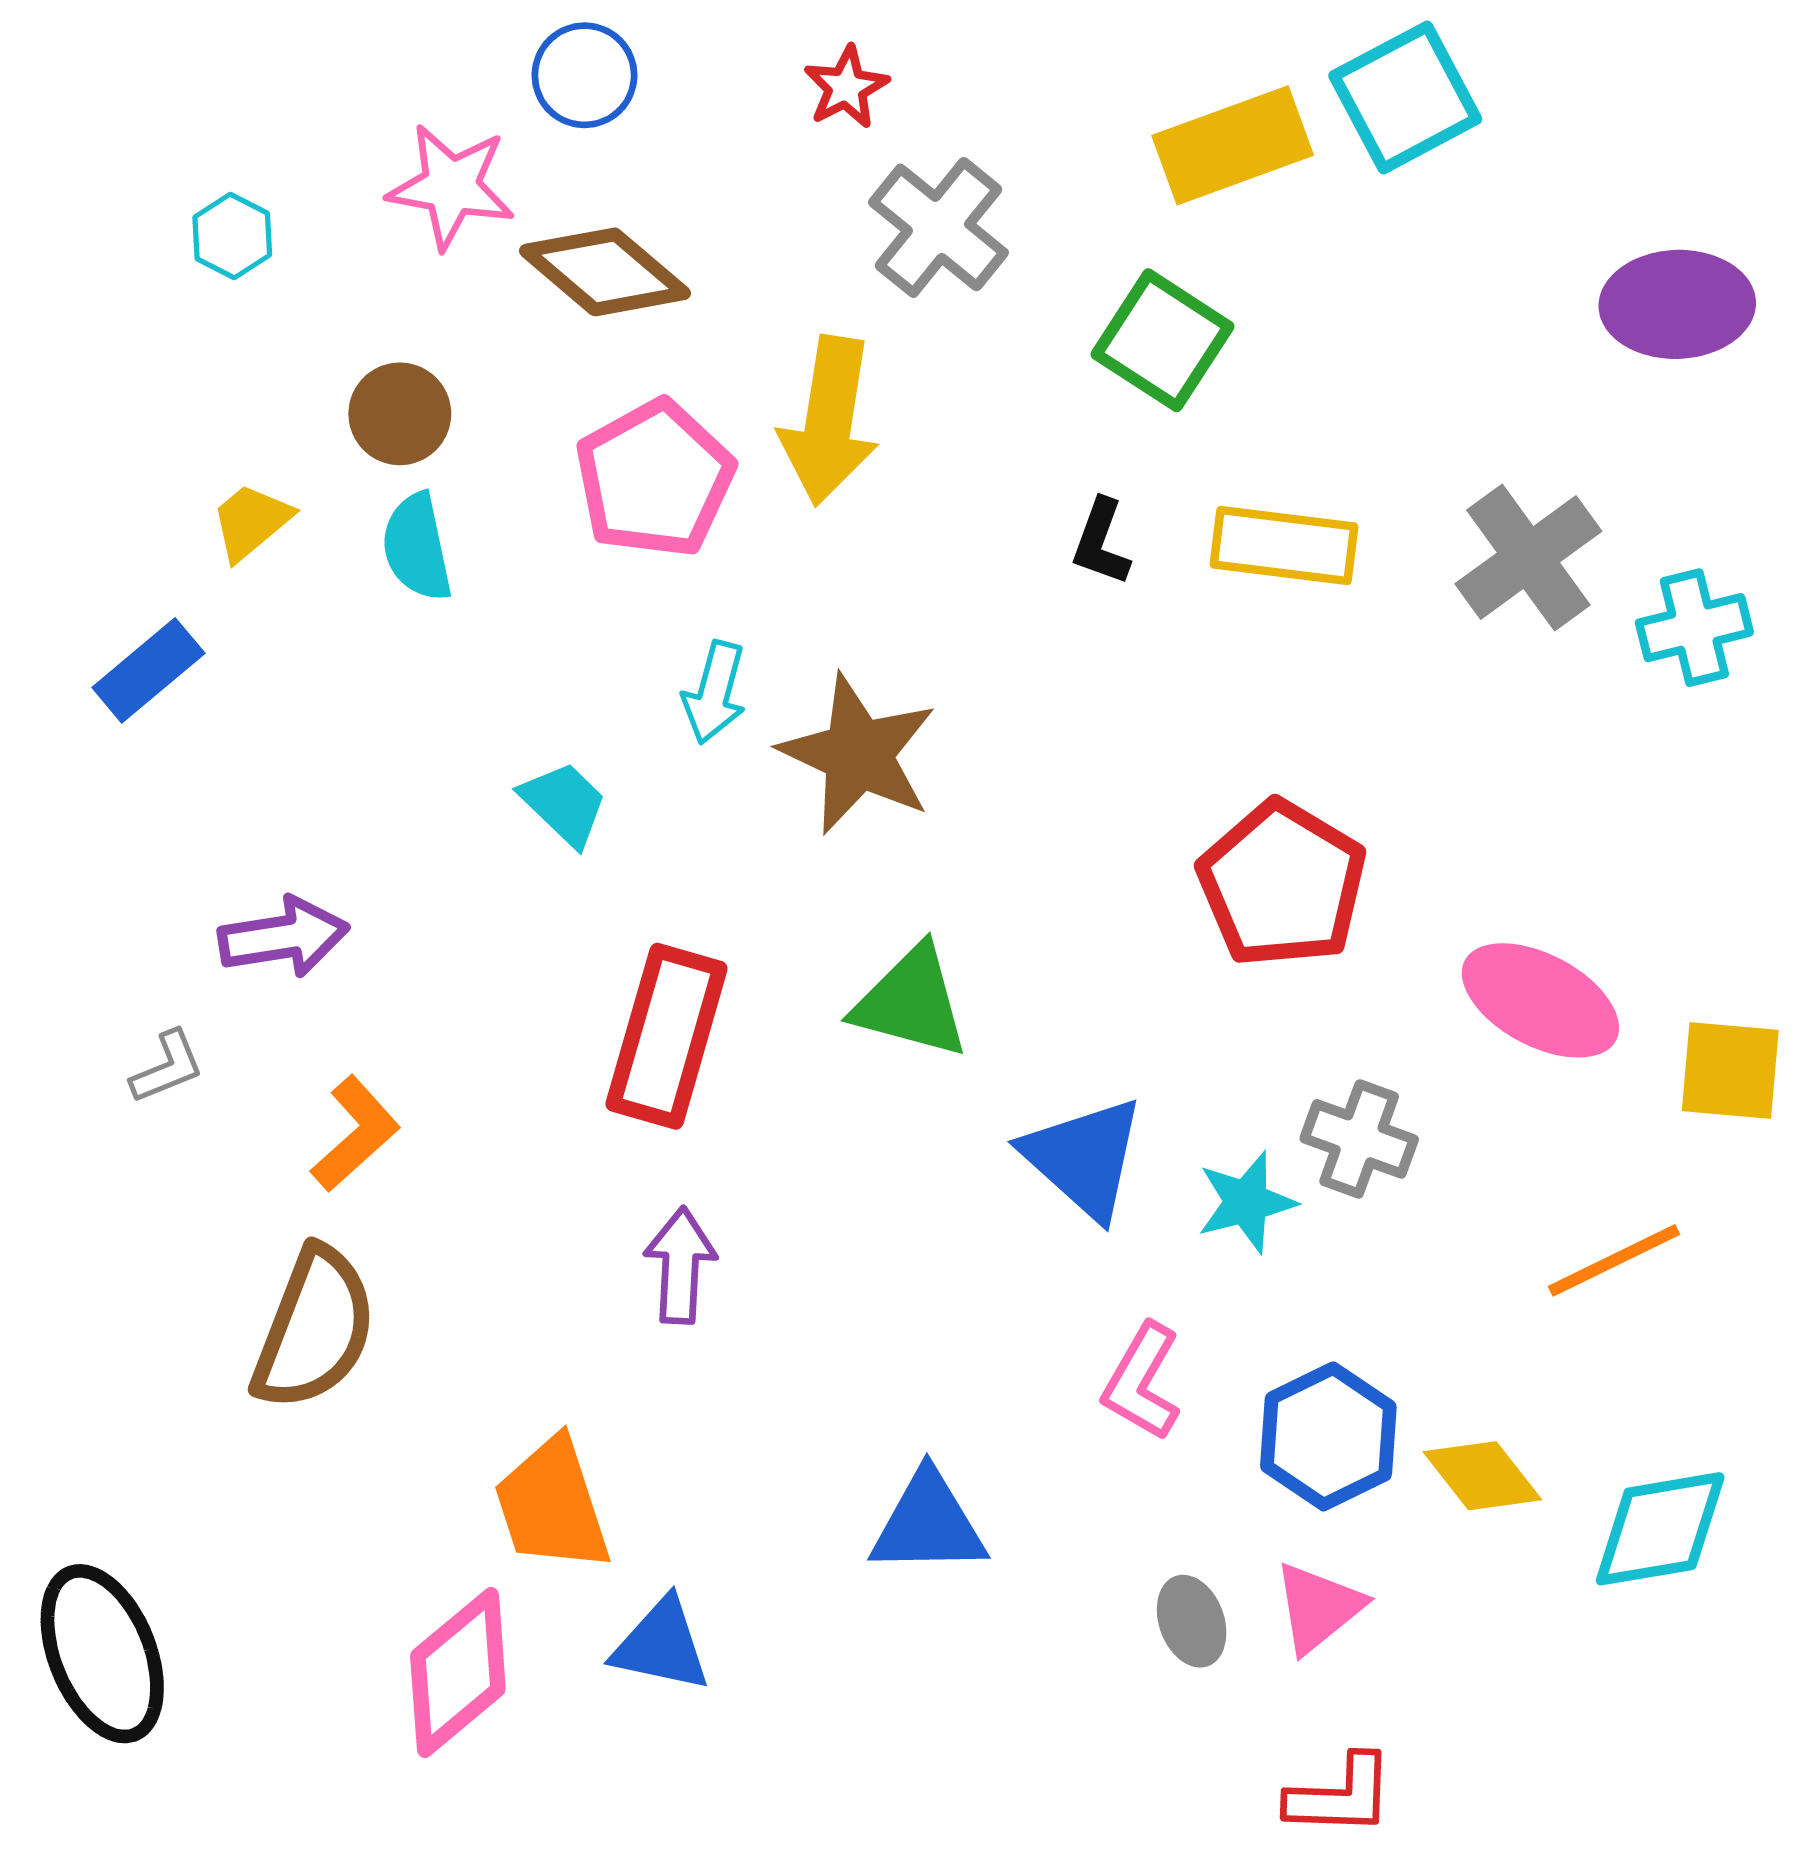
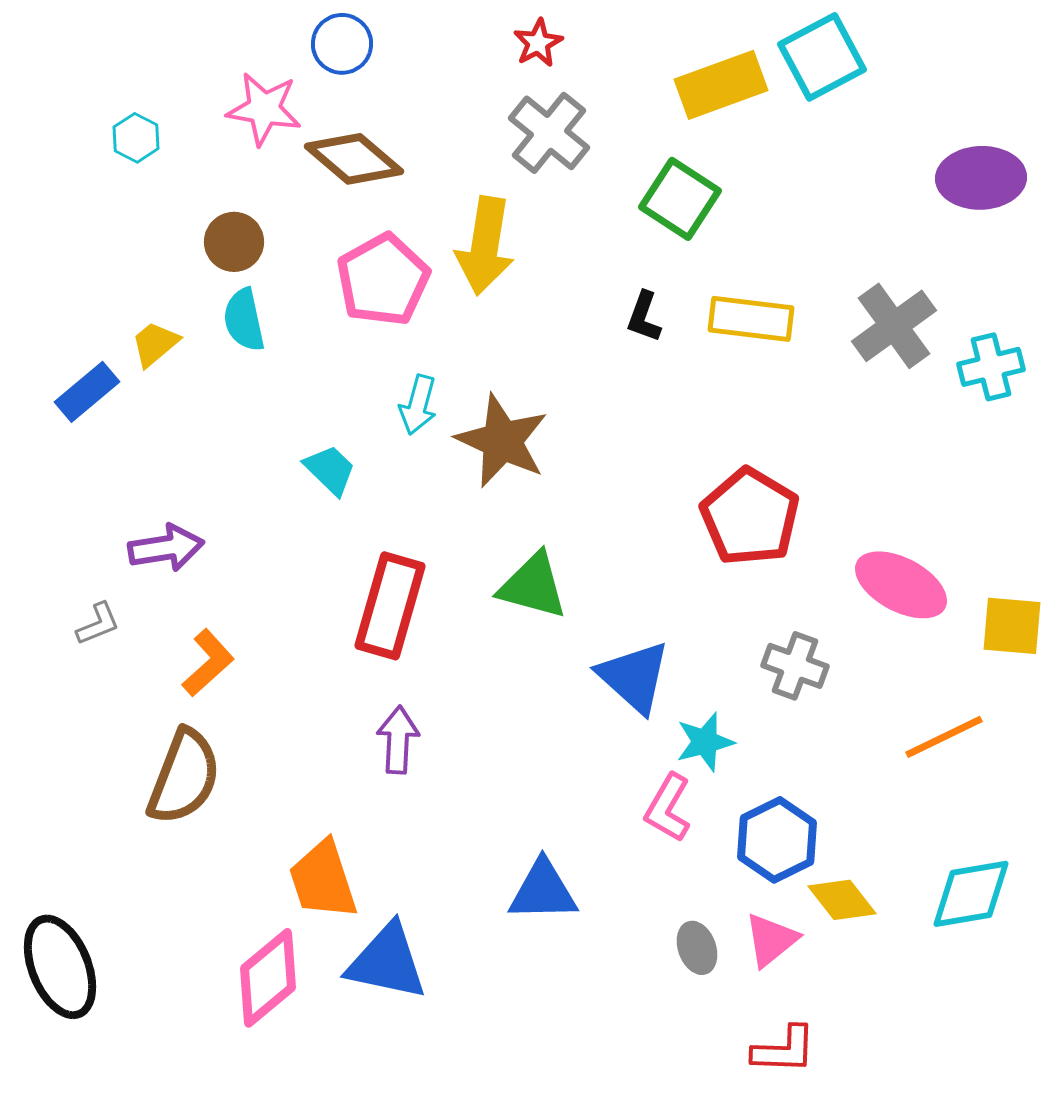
red star: (846, 87) -> (538, 43), moved
yellow trapezoid: (251, 522) -> (155, 344), moved
cyan star: (1246, 1202) -> (705, 742), moved
yellow diamond: (1482, 1476) -> (842, 900), moved
blue triangle: (661, 1645) -> (387, 962), size x1.4

